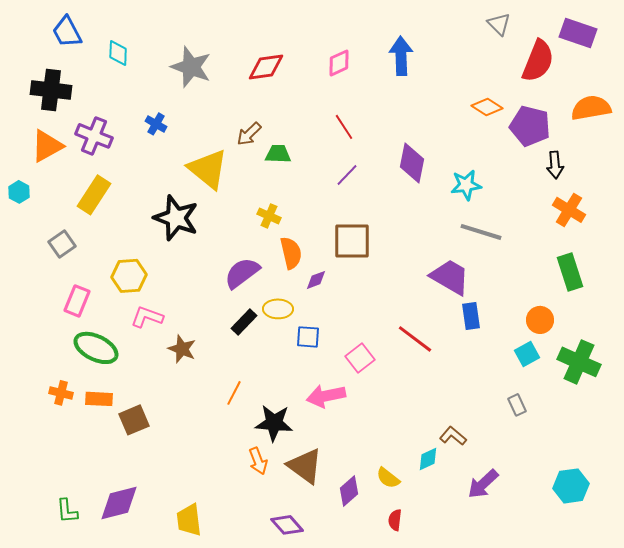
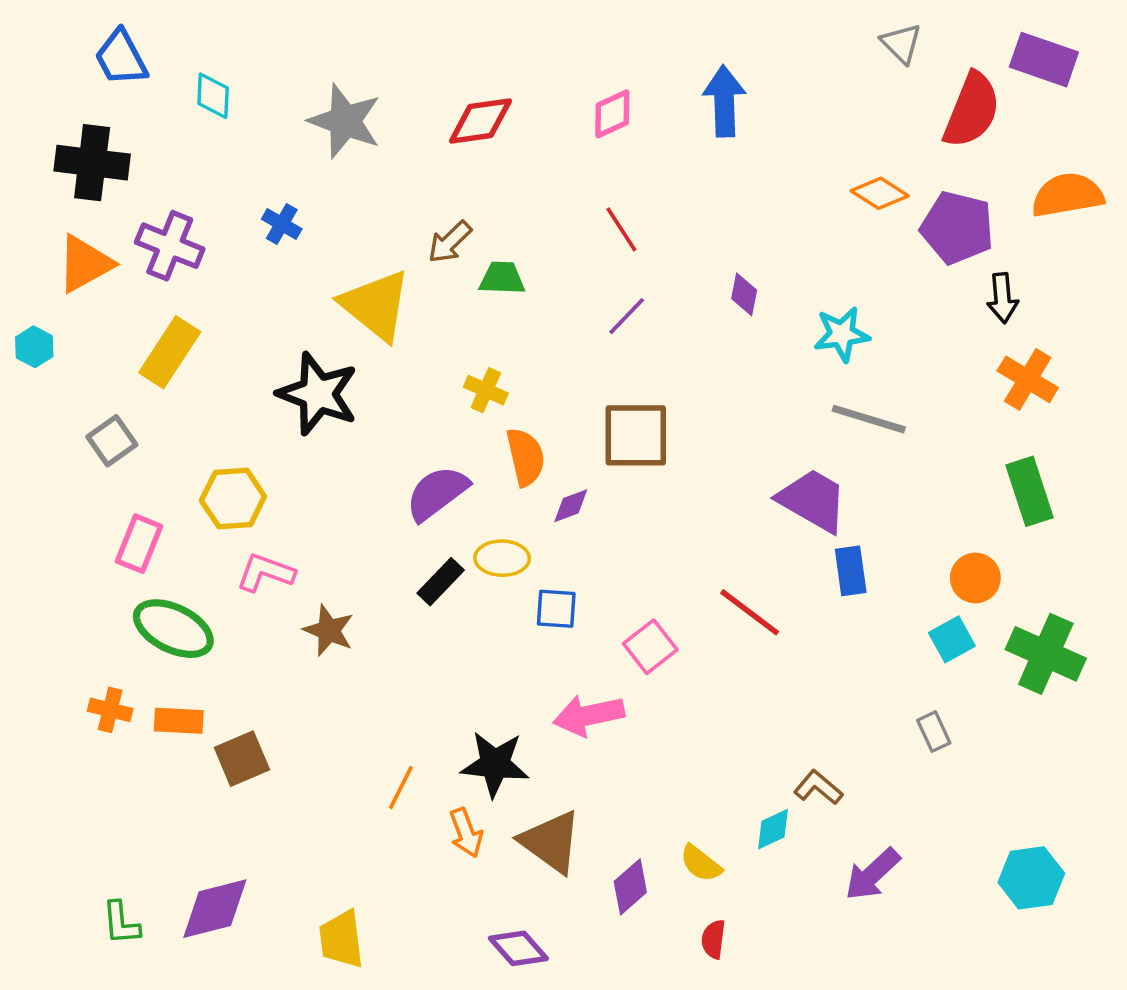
purple diamond: (412, 163) -> (744, 294), size x0.6
orange line: (234, 393) -> (401, 788), moved

